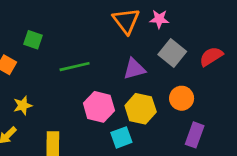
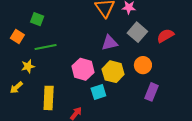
green line: (75, 67) -> (46, 47), moved

